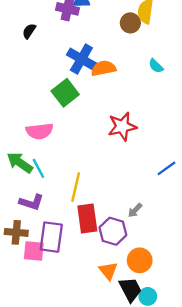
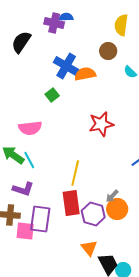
brown circle: (130, 23) -> (108, 51), moved
black semicircle: (29, 31) -> (21, 42), size x1.6
green square: (65, 93) -> (52, 95), size x0.6
yellow line: (76, 187) -> (75, 173), moved
orange circle: (140, 260) -> (117, 209), moved

